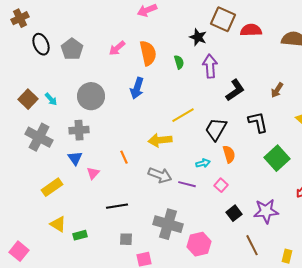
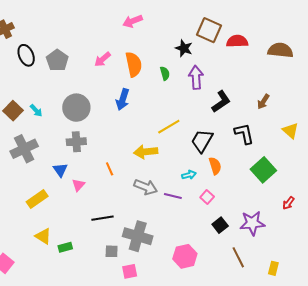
gray cross: (79, 130) -> (76, 142), moved
gray cross: (39, 137) -> (24, 149), turned 36
gray cross: (168, 224) -> (138, 236), moved

